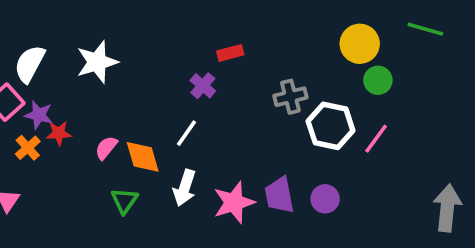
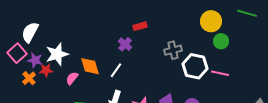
white star: (97, 62) -> (57, 54), moved
pink line: (376, 139) -> (220, 73), turned 66
orange diamond: (143, 157) -> (90, 66), moved

